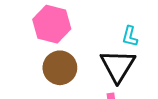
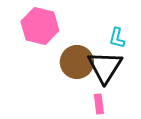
brown circle: (60, 68) -> (77, 62), moved

